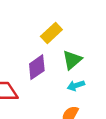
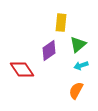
yellow rectangle: (51, 33) -> (61, 23), turned -42

